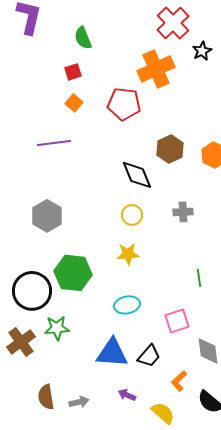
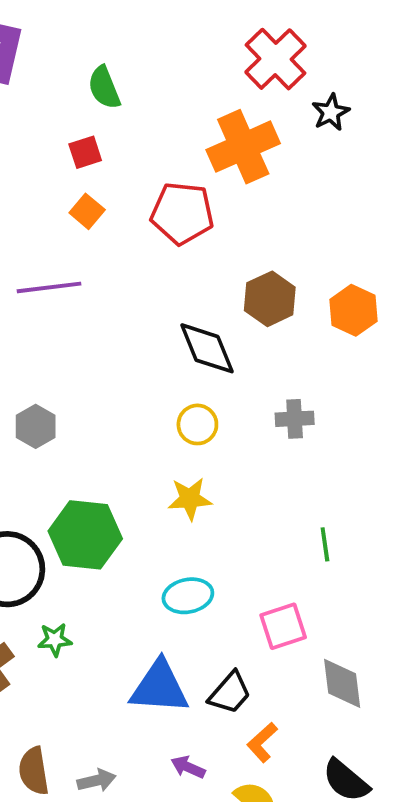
gray hexagon: (47, 216) -> (36, 426), size x0.7
green star: (57, 328) -> (55, 640), size x0.7
orange L-shape: (179, 381) -> (262, 742), moved

